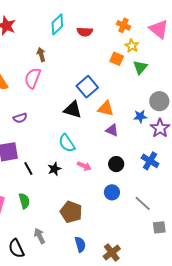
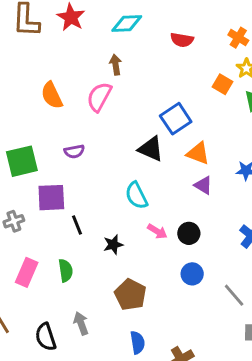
cyan diamond: (57, 24) -> (127, 24), moved, turned 35
black circle: (116, 164) -> (189, 233), moved
black star: (54, 169) -> (113, 245), moved

